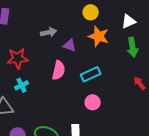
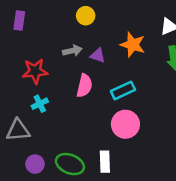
yellow circle: (91, 12) -> (86, 16), moved
gray arrow: (49, 32) -> (72, 51), moved
pink circle: (93, 102) -> (125, 124), size x1.5

